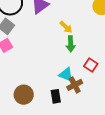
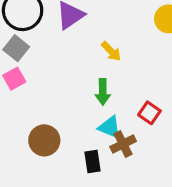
green arrow: (71, 44) -> (103, 92), moved
brown circle: (24, 95) -> (44, 140), moved

